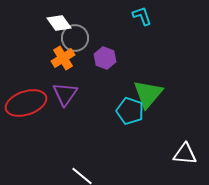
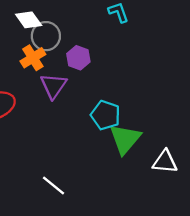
purple triangle: (65, 94) -> (53, 86), moved
green triangle: (148, 94) -> (125, 139), moved

